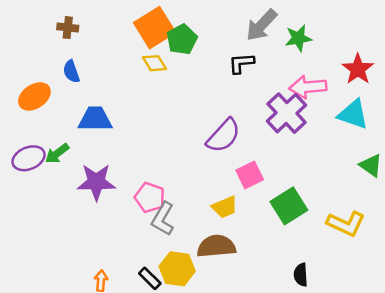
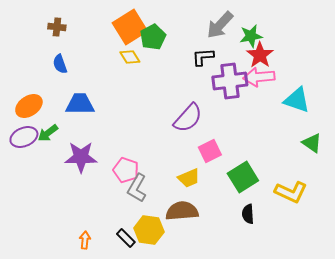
red star: (358, 69) -> (260, 55), moved
orange ellipse: (34, 96) -> (29, 106), moved
purple cross: (286, 113) -> (230, 81), moved, turned 36
black semicircle: (301, 275) -> (248, 214), moved

